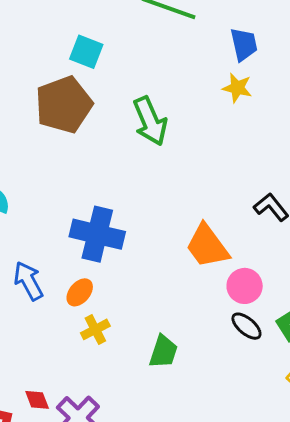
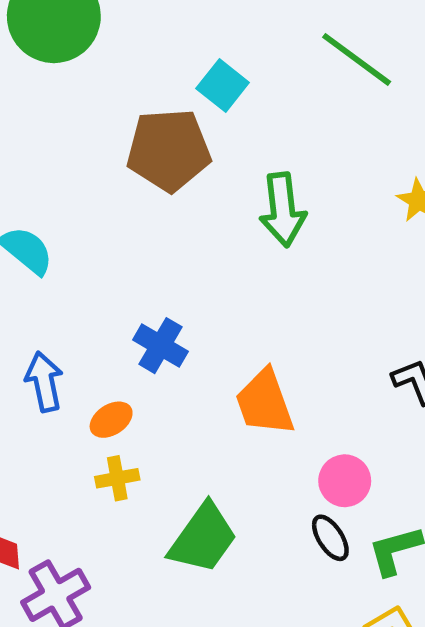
blue cross: (97, 234) -> (161, 346), size x0.7
orange trapezoid: (207, 246) -> (265, 402), moved
green trapezoid: (163, 352) -> (203, 538), size x1.5

